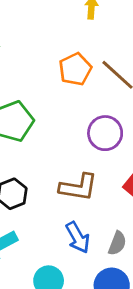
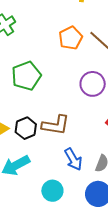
brown L-shape: (78, 187) -> (56, 125), moved

